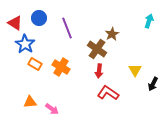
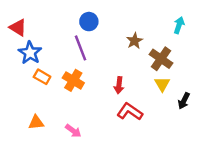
blue circle: (39, 18) -> (89, 22), moved
purple line: (67, 28) -> (80, 48), moved
brown cross: (97, 49) -> (161, 59), moved
pink arrow: (52, 109) -> (73, 131), moved

